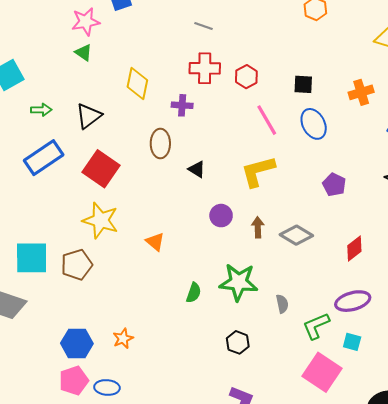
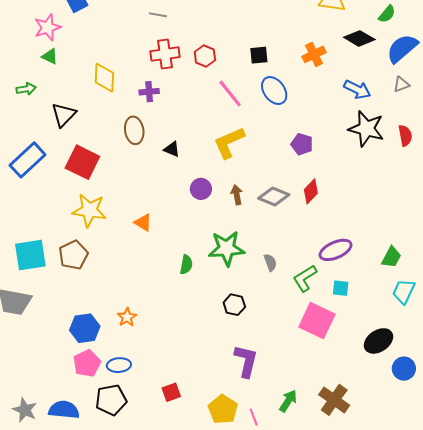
green arrow: (41, 110) -> (26, 89), moved
red diamond: (354, 249) -> (311, 191), moved

